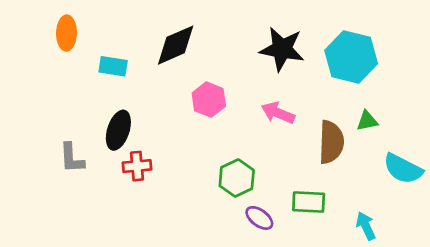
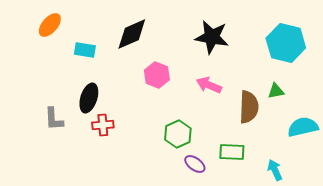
orange ellipse: (67, 33) -> (50, 25), turned 40
cyan hexagon: (351, 57) -> (286, 43), moved
cyan semicircle: (403, 169) -> (303, 127), turned 140

